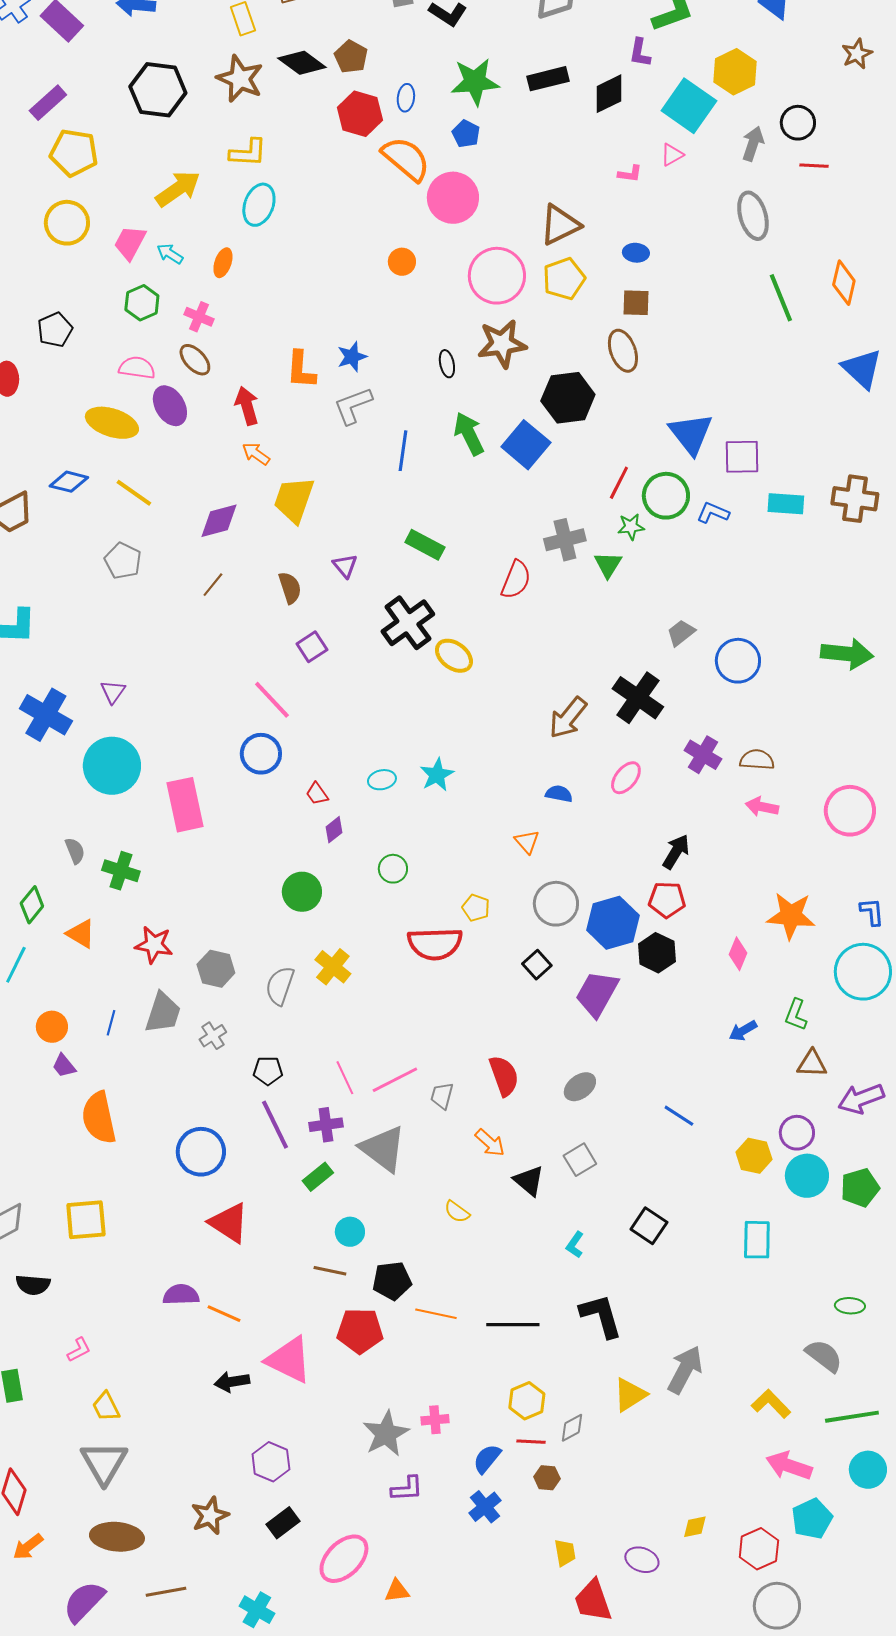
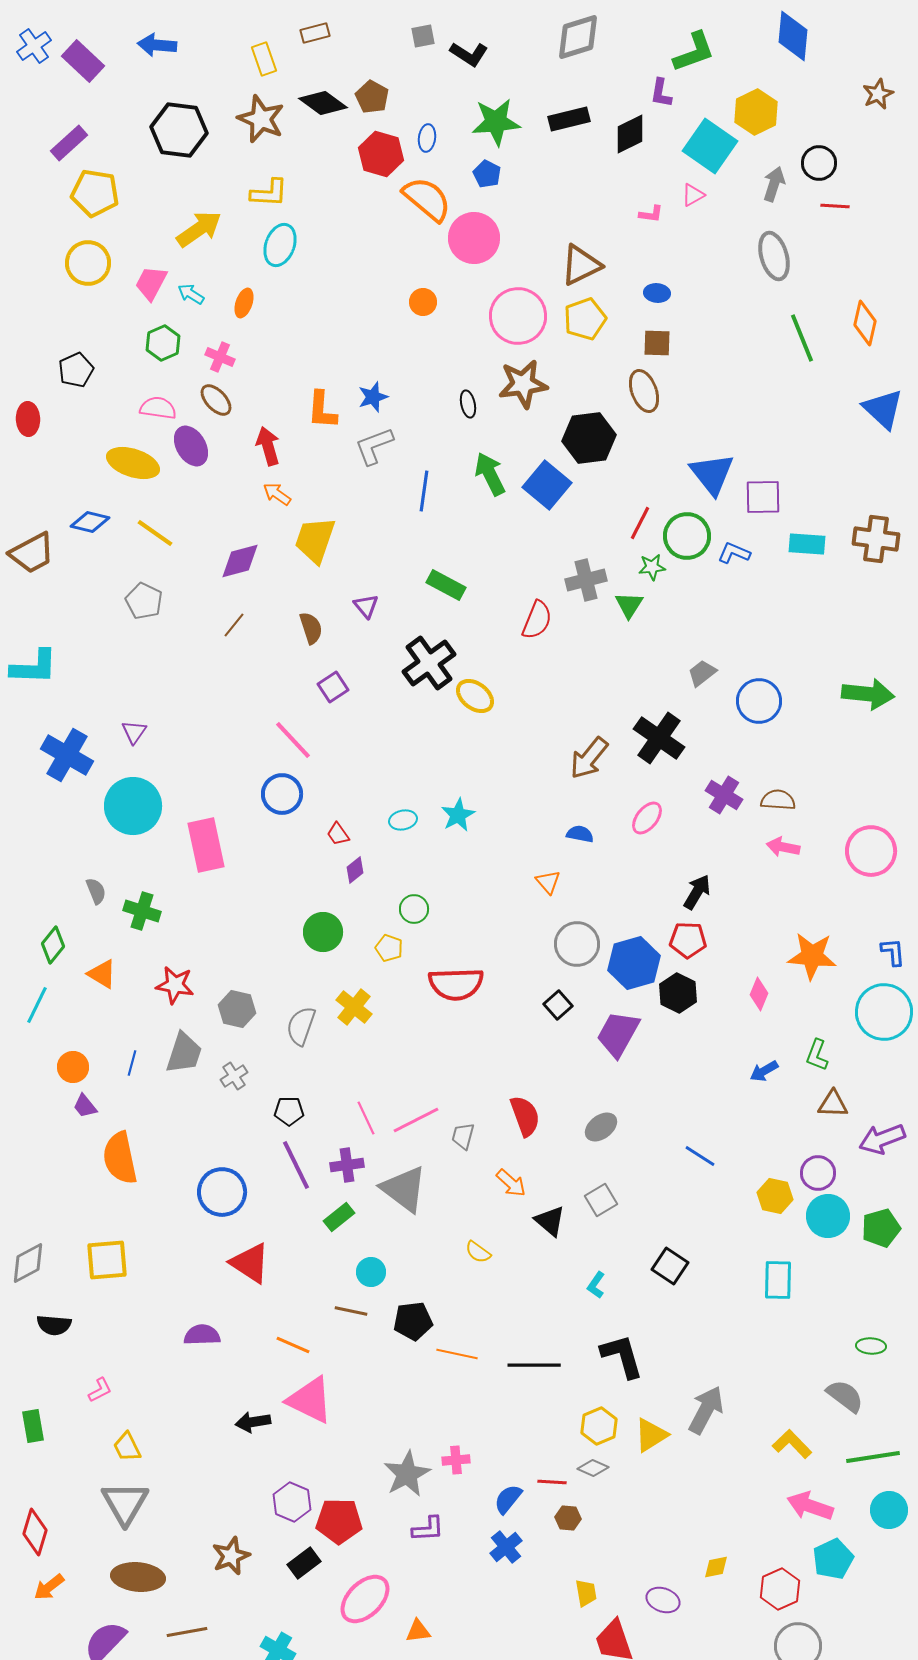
yellow pentagon: (476, 908) -> (389, 948), moved
orange line: (224, 1314) -> (293, 1345), moved
red pentagon: (360, 1331) -> (339, 1521), moved
yellow hexagon: (527, 1401) -> (599, 1426), moved
gray diamond: (572, 1428) -> (593, 1468), turned 52

